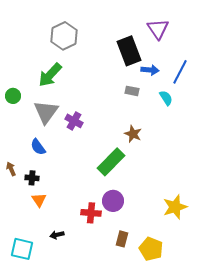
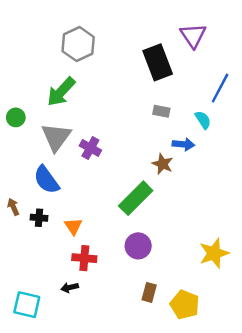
blue arrow: (150, 70) -> (183, 144), moved
blue semicircle: (38, 147) -> (46, 180), size x1.4
orange triangle: (39, 200) -> (73, 226), moved
red cross: (91, 213) -> (84, 258), moved

